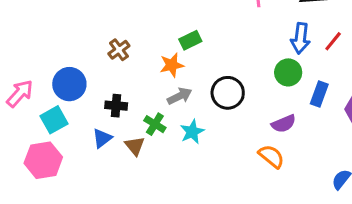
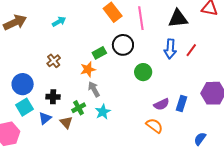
green circle: (288, 72) -> (143, 72), moved
black circle: (228, 93) -> (123, 45), moved
blue rectangle: (319, 94) -> (181, 103), moved
gray arrow: (180, 96) -> (94, 89), turned -91
cyan square: (54, 120) -> (25, 107), moved
green cross: (155, 124) -> (79, 108), turned 32

